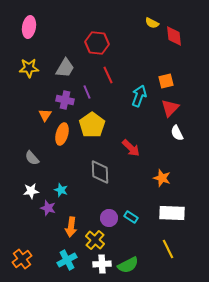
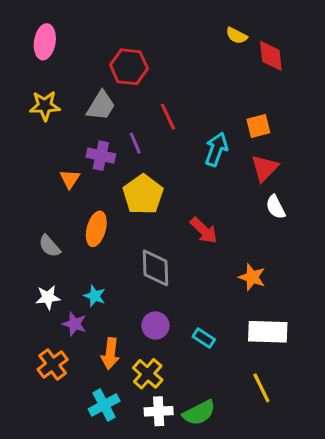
red hexagon: (97, 43) -> (129, 67), moved
orange ellipse: (62, 134) -> (96, 229), moved
purple circle: (109, 218) -> (155, 325), moved
orange cross: (22, 259) -> (53, 364), moved

